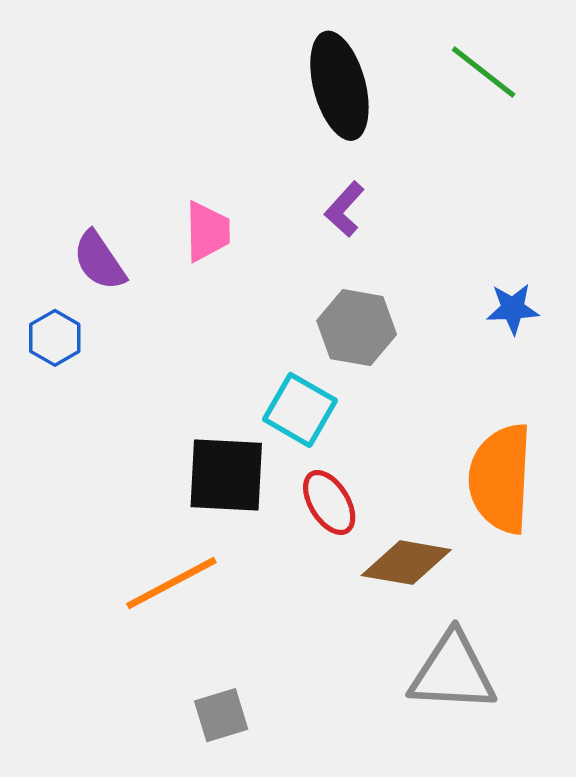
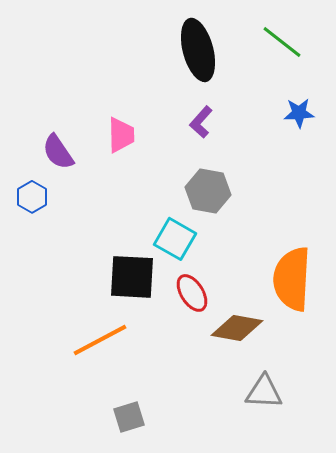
blue star: (513, 309) -> (299, 113), moved
gray triangle: (453, 672) -> (264, 392), size x0.7

